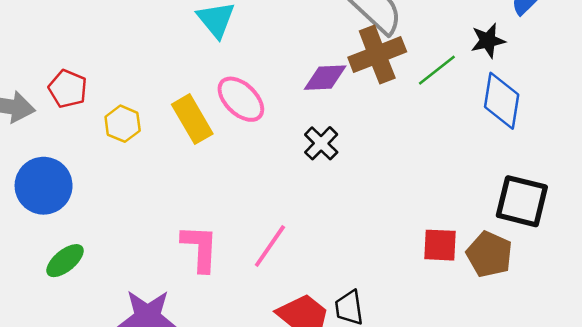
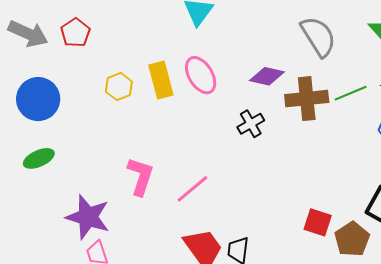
brown cross: (377, 55) -> (307, 99), moved
yellow hexagon: (123, 124) -> (119, 87), moved

